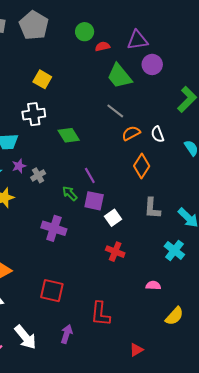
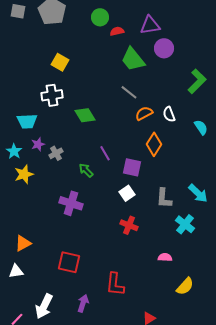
purple square: (94, 201) -> (132, 167), moved
gray L-shape: (152, 208) -> (164, 198), moved
white arrow: (25, 337) -> (44, 306), turned 65

